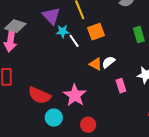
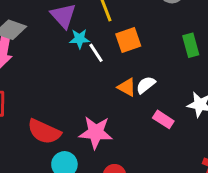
pink rectangle: (121, 86) -> (163, 119), turned -40
pink star: (75, 95) -> (96, 132), turned -30

